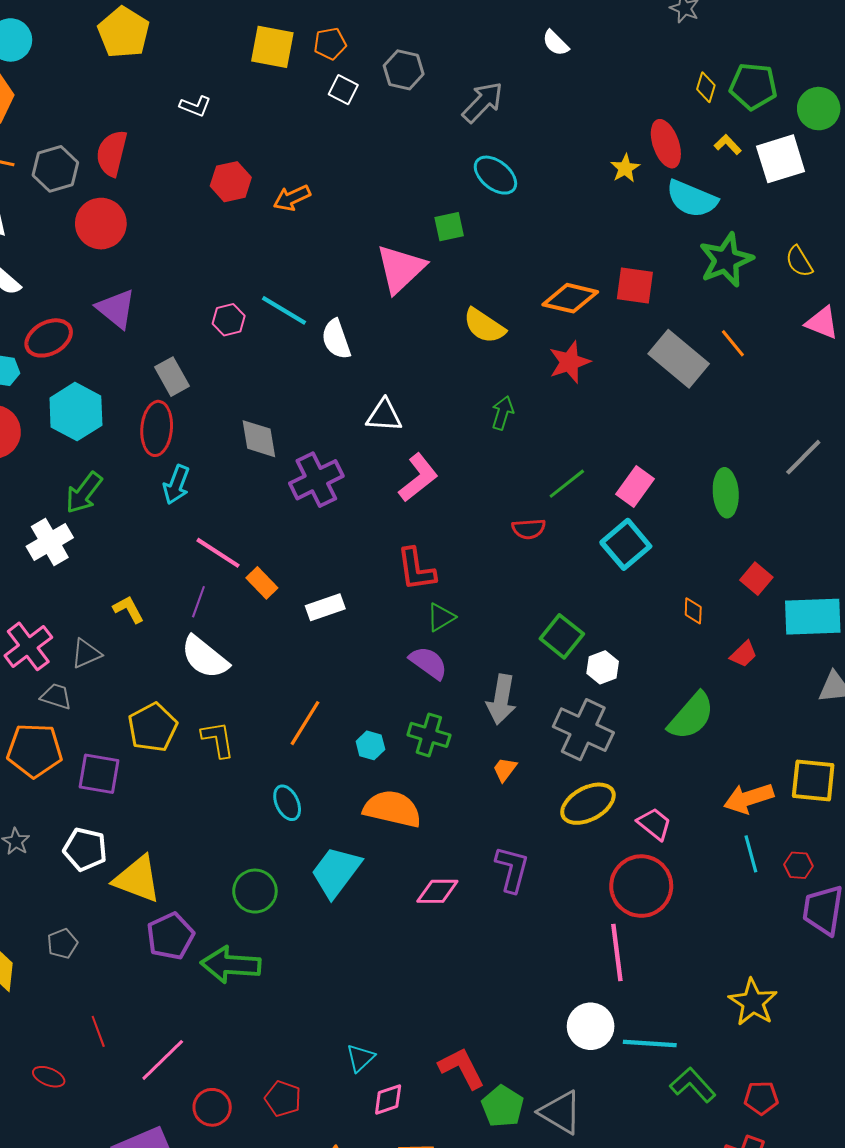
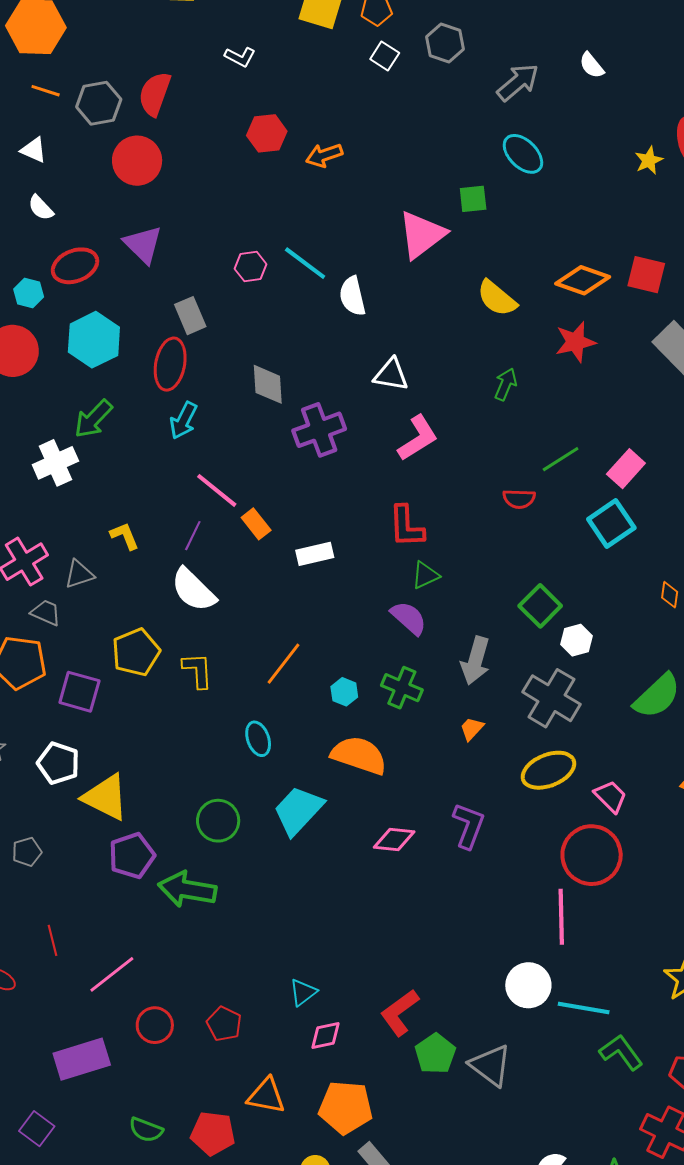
white semicircle: (556, 43) -> (592, 65), moved
red L-shape: (462, 1068) -> (400, 1013), turned -105

